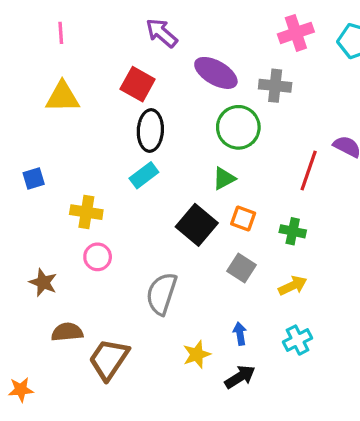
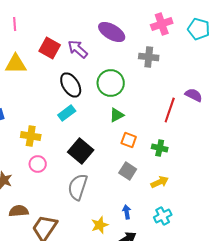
purple arrow: (162, 33) -> (78, 49), moved
purple ellipse: (216, 73) -> (112, 32), moved
red square: (138, 84) -> (50, 48), moved
green circle: (238, 127) -> (111, 83), moved
black ellipse: (150, 131) -> (71, 85), turned -35
black square: (197, 225) -> (81, 151), moved

